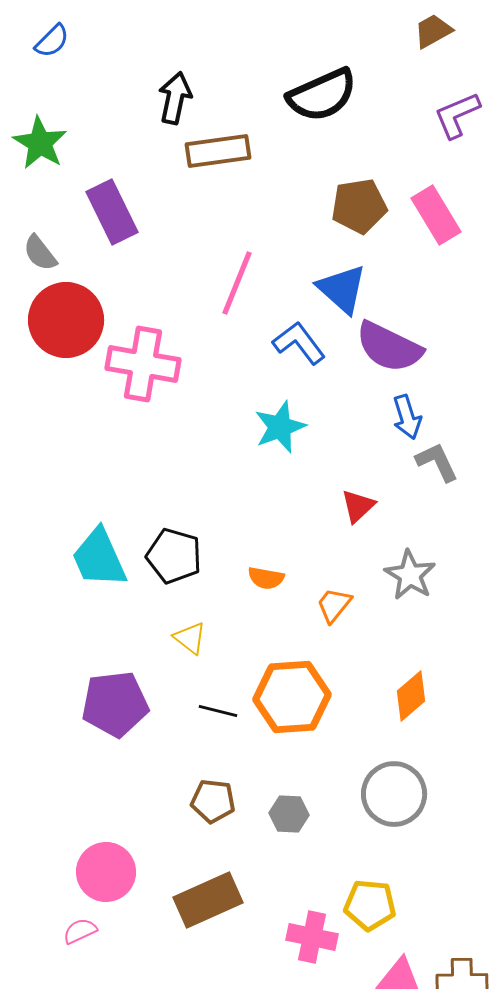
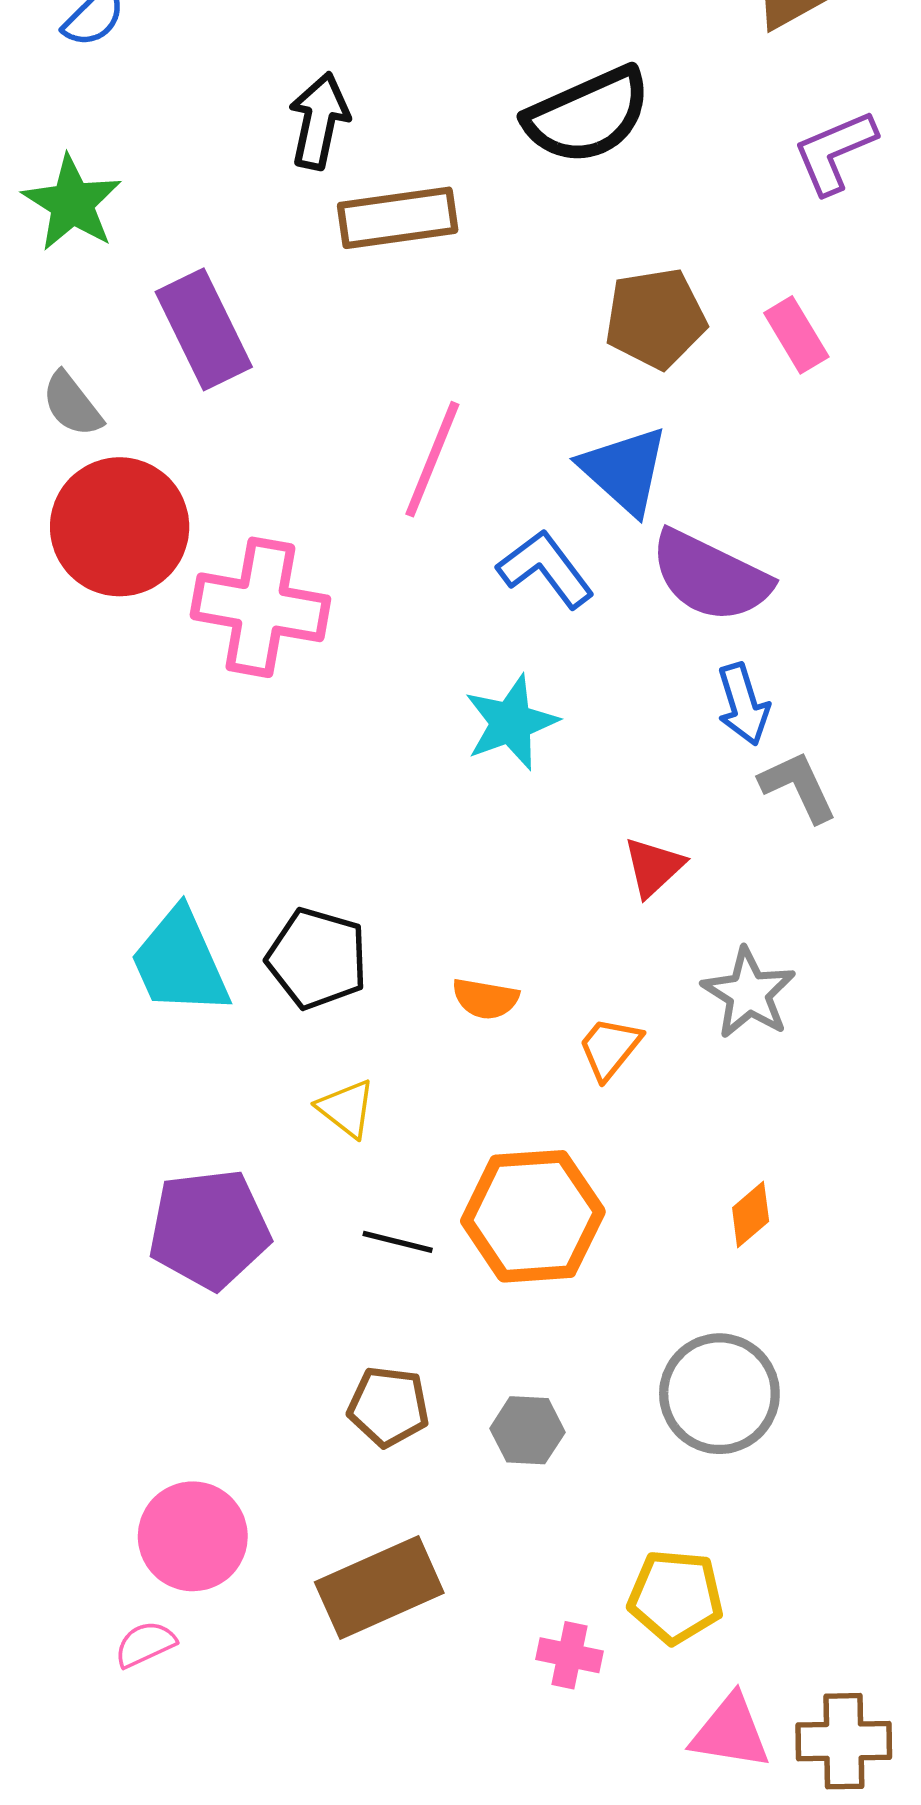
pink rectangle: (436, 215) -> (796, 335), size x0.7
orange diamond: (411, 696) -> (751, 1214), size x0.7
pink cross: (312, 937) -> (569, 1655), size x0.7

